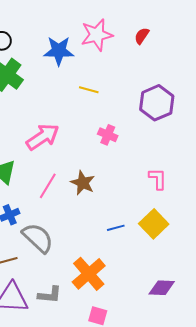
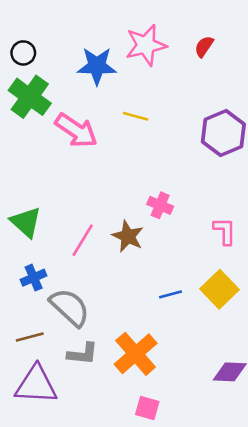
pink cross: (108, 135) -> (160, 205), moved
pink arrow: (43, 137) -> (76, 130), moved, turned 68
gray L-shape: (50, 295) -> (83, 354), moved

